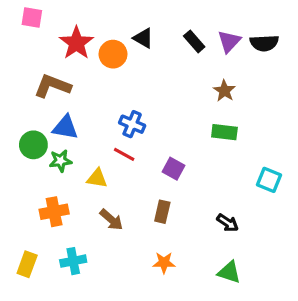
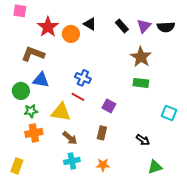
brown star: (224, 91) -> (141, 57), size x1.5
green star: (60, 161) -> (31, 111), moved
yellow triangle: (97, 178) -> (61, 112), size x1.5
cyan cross: (73, 261) -> (72, 161), moved
green triangle: (229, 272) -> (155, 167), moved, turned -35

